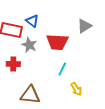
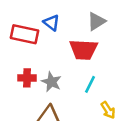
gray triangle: (84, 26) -> (96, 21), moved
gray star: (29, 45) -> (51, 82), moved

